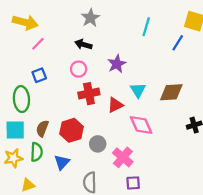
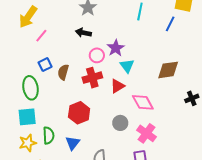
yellow arrow: (25, 22) -> (28, 17), turned 115
pink circle: (79, 69) -> (97, 55), moved
cyan triangle: (138, 90) -> (127, 66), moved
brown semicircle: (42, 129) -> (63, 72), moved
gray circle: (98, 144) -> (120, 123), moved
pink cross: (123, 157) -> (146, 133), moved

